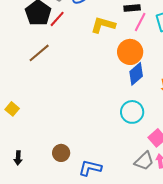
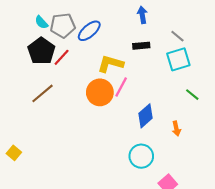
pink line: (140, 22) -> (121, 87), moved
orange circle: (130, 52) -> (100, 92), moved

